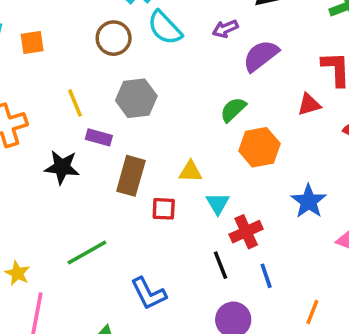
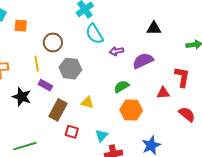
purple arrow: (225, 29) -> (116, 51), moved
brown circle: (114, 38) -> (53, 42), moved
yellow triangle: (190, 171) -> (87, 103), moved

